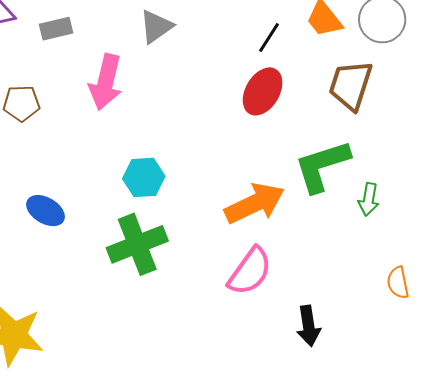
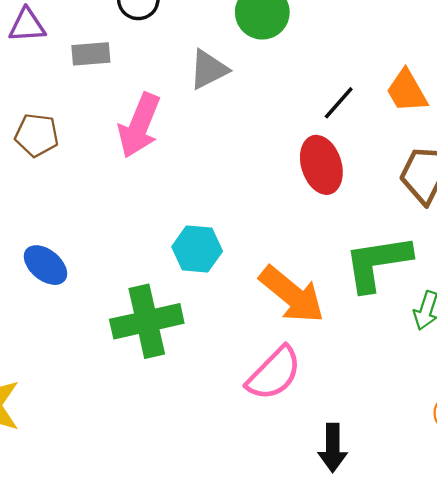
red ellipse: (263, 91) -> (321, 165), turned -57
cyan hexagon: (144, 177) -> (197, 249), moved
orange arrow: (255, 203) -> (292, 295), turned 56

